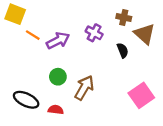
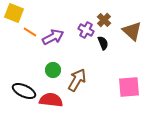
brown cross: (124, 17) -> (104, 20), moved, turned 32
black semicircle: (123, 50) -> (103, 43), moved
pink square: (141, 95) -> (129, 87), turned 30
red semicircle: (56, 110) -> (51, 100), size x1.6

